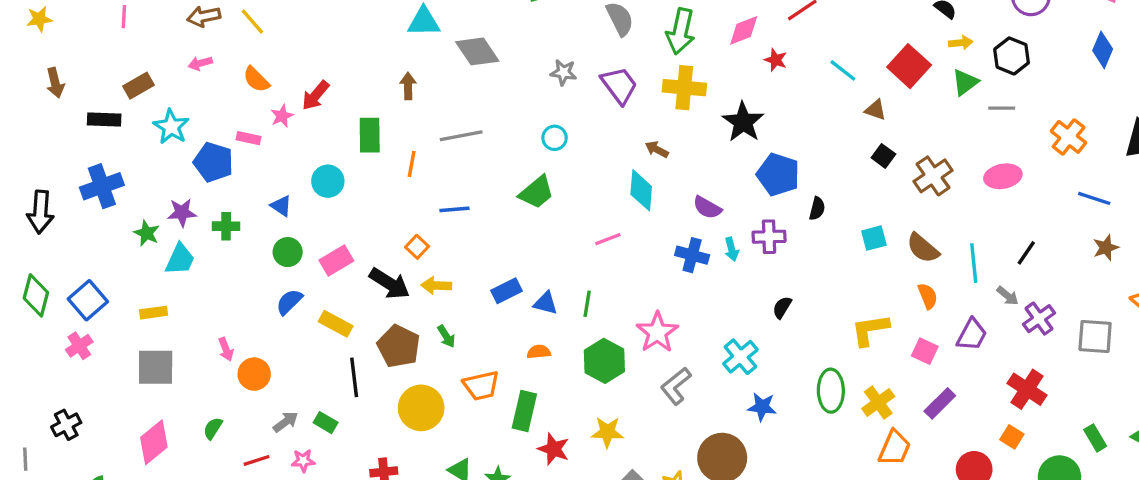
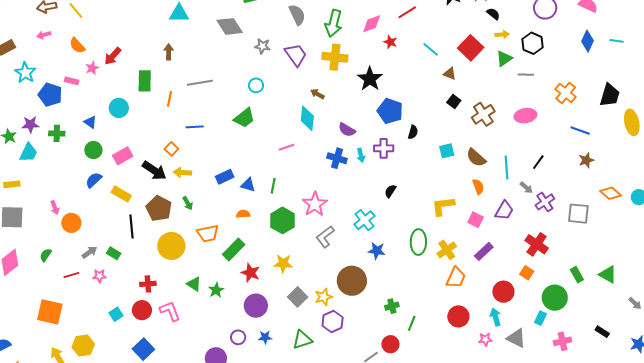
gray diamond: (477, 51) -> (230, 26), moved
green rectangle: (524, 411) -> (234, 249), turned 30

